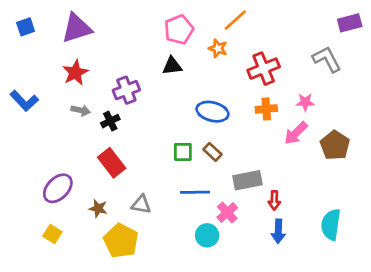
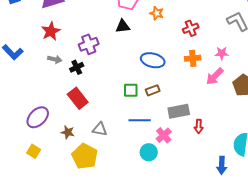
red cross: (264, 69) -> (191, 28), size x0.7
brown rectangle: (212, 152) -> (153, 90), turned -64
blue arrow: (278, 231) -> (222, 165), moved

